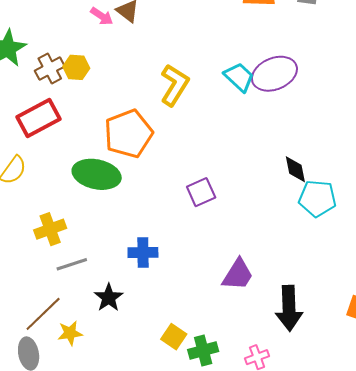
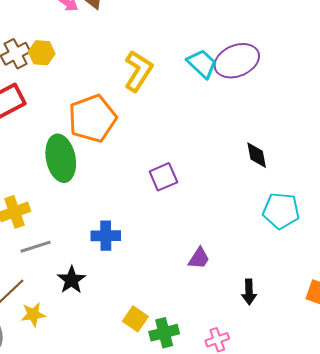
green ellipse: (97, 174) -> (61, 158), turned 66
cyan pentagon: (317, 198) -> (281, 211), moved
purple trapezoid: (238, 275) -> (199, 258), size x0.7
black arrow: (289, 308) -> (249, 292), size x0.6

